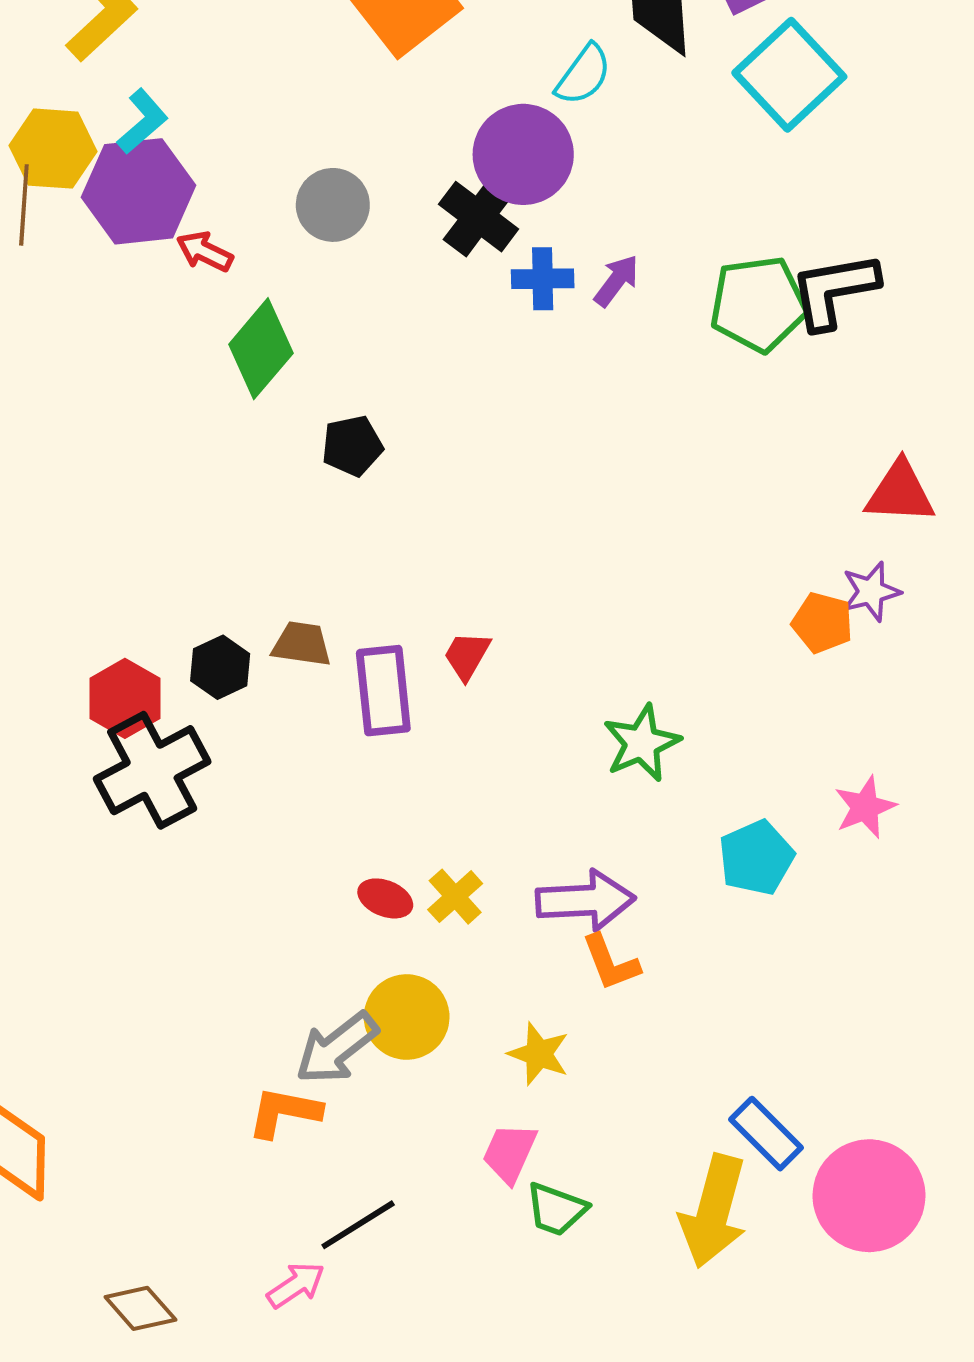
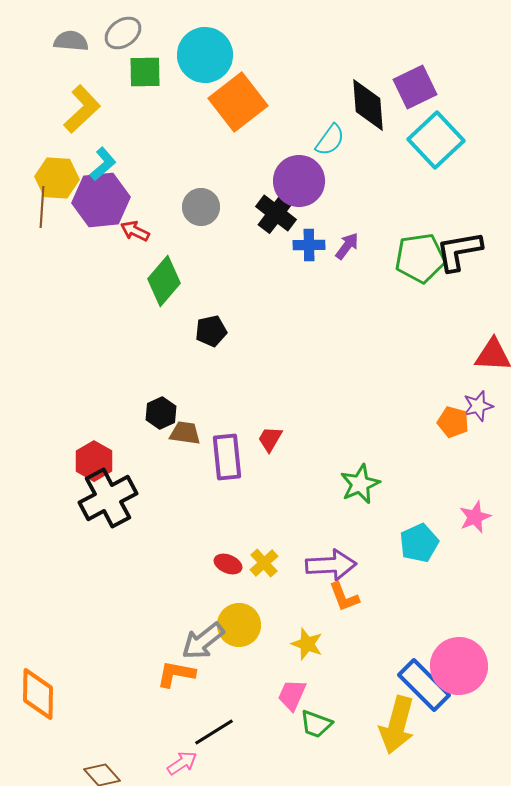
black hexagon: (220, 667) -> (161, 413), moved
blue rectangle: (766, 1134) -> (424, 685), size x1.4
pink circle: (869, 1196) -> (459, 666), moved

